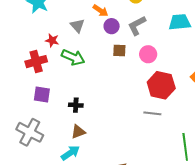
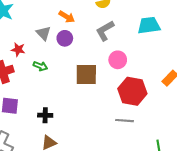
purple circle: (112, 26) -> (65, 38), moved
brown square: (119, 50) -> (86, 74), moved, size x1.6
green arrow: (73, 57) -> (40, 66), size x0.6

